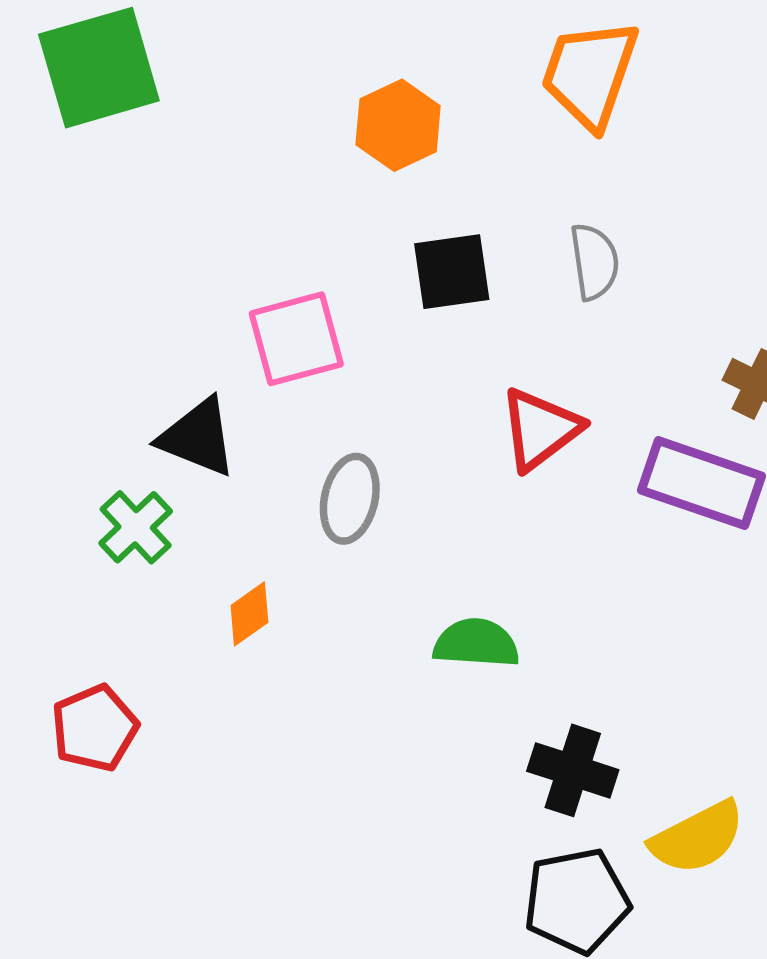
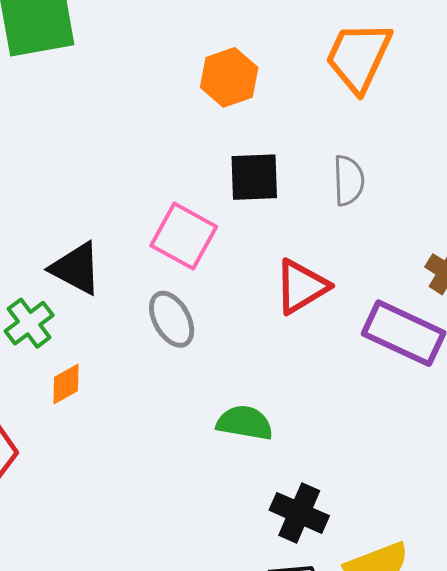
pink square: (296, 339) -> (184, 236), moved, turned 38
gray ellipse: (350, 499) -> (172, 319), turned -48
orange diamond: (249, 614) -> (66, 384), moved

